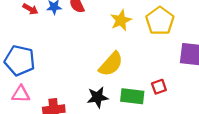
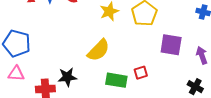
black star: (98, 97) -> (67, 77), moved

